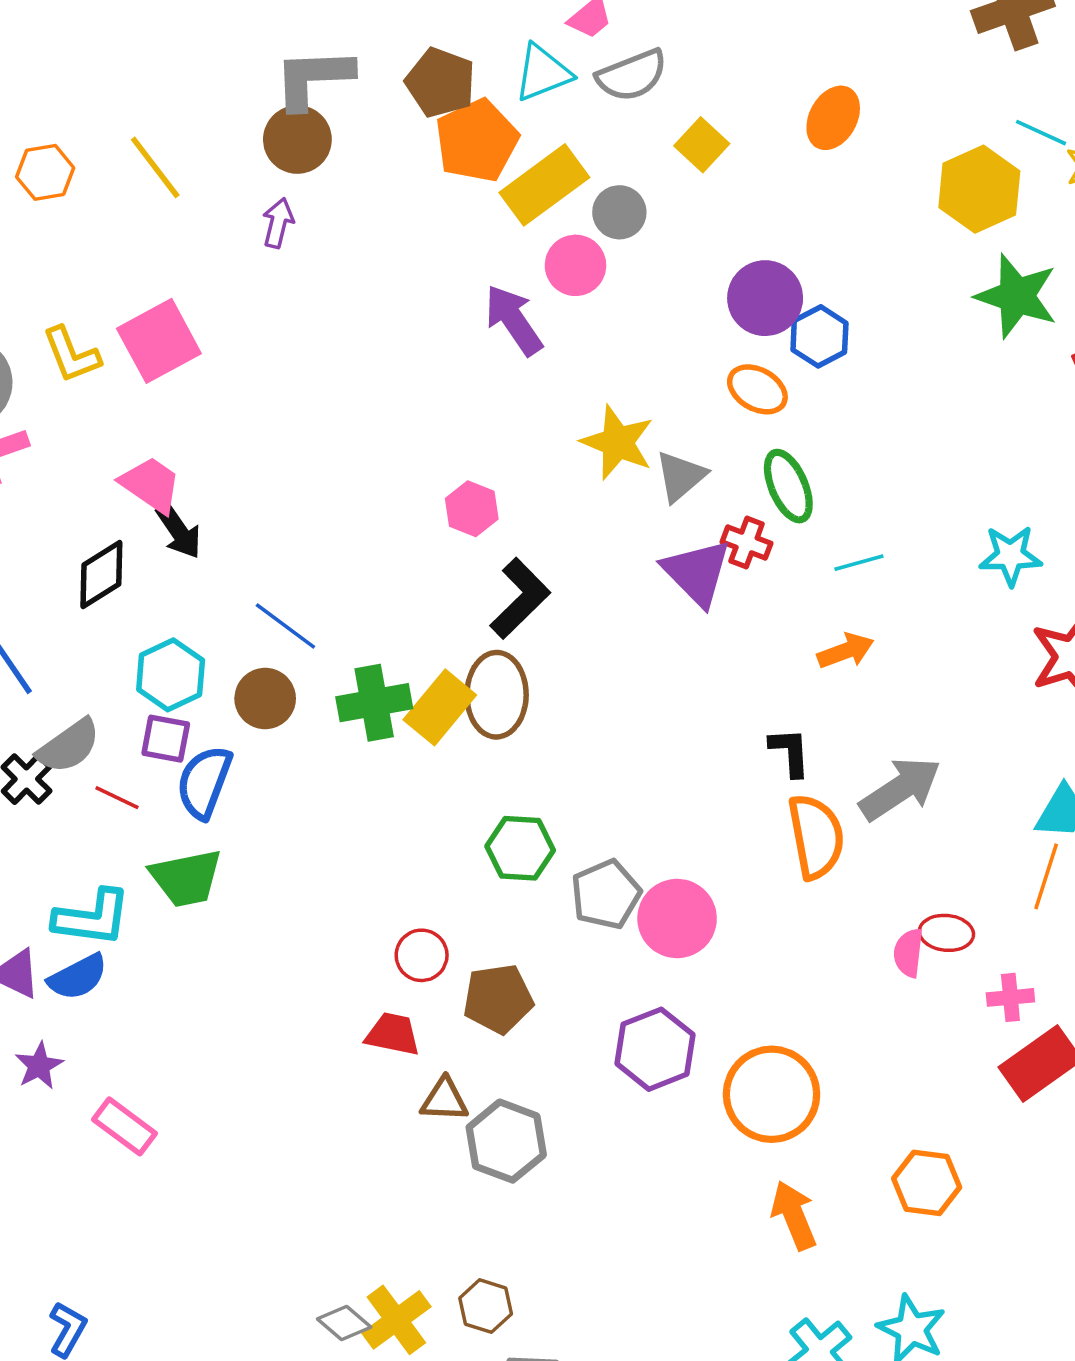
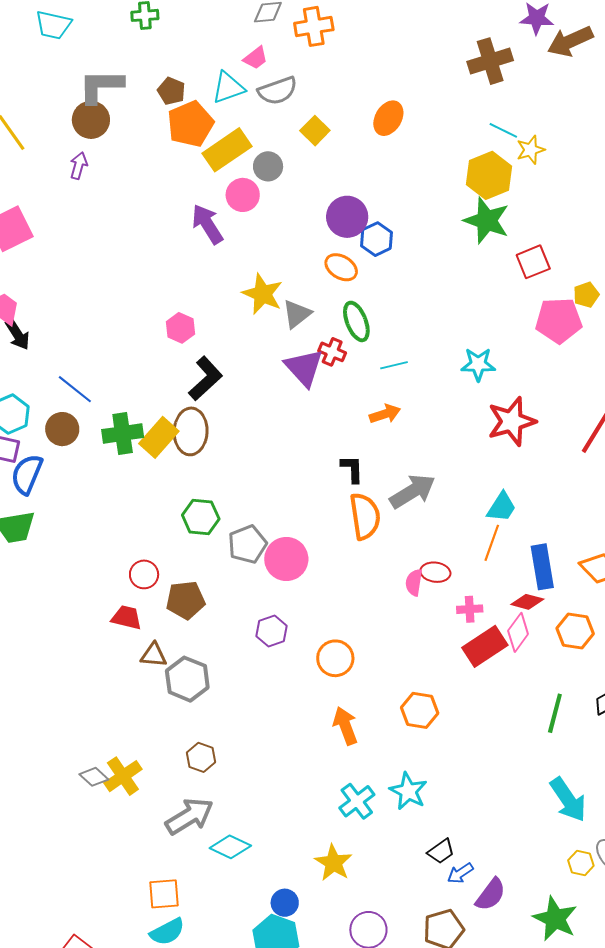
brown pentagon: (441, 83) -> (171, 91), size x0.7
yellow hexagon: (979, 189) -> (489, 175), moved
purple hexagon: (655, 1049) -> (272, 631), size x0.7
orange circle: (772, 1094) -> (335, 658), size x0.7
brown hexagon: (486, 1306) -> (201, 757), moved

